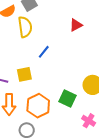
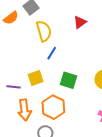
yellow semicircle: (25, 27) -> (44, 31), moved
green square: (67, 99) -> (69, 80), moved

